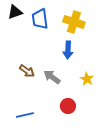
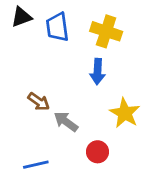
gray arrow: (52, 77) -> (66, 122), moved
yellow star: (87, 79) -> (125, 113), size x1.5

